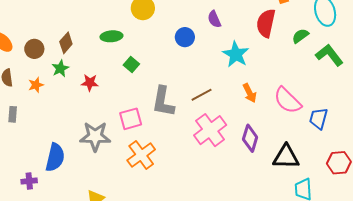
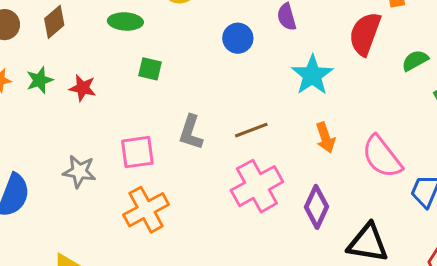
green square: (131, 64) -> (150, 69), turned -35
green star: (60, 68) -> (40, 80), moved
gray L-shape: (163, 102) -> (191, 132), size x0.7
gray star: (95, 136) -> (79, 171), size x0.7

